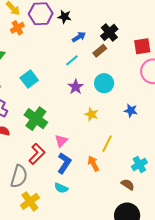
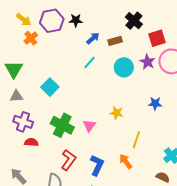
black cross: (109, 32) -> (134, 21), moved
brown rectangle: (100, 51) -> (115, 41), moved, turned 32
cyan circle: (104, 83) -> (124, 67), moved
purple star: (76, 87) -> (148, 62), moved
pink triangle: (61, 141) -> (89, 126), moved

